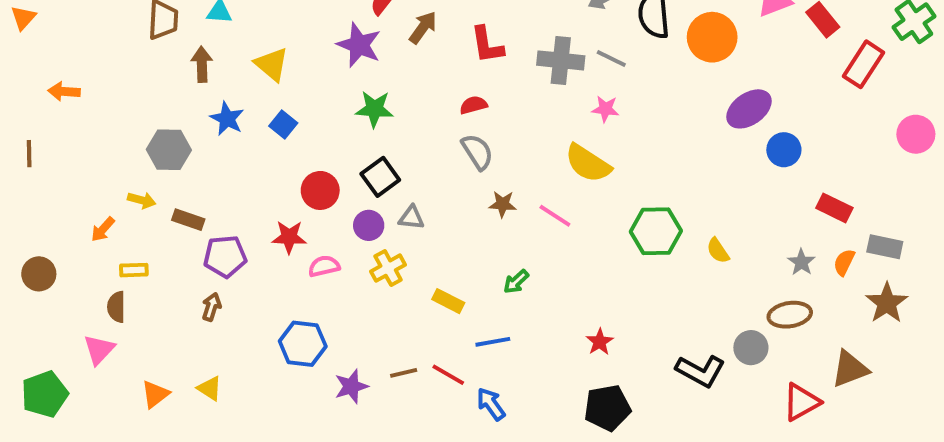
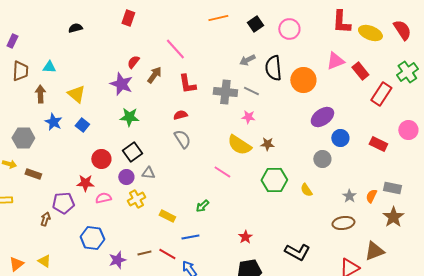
brown star: (503, 204) -> (267, 144), moved
red rectangle: (834, 208) -> (378, 144), moved
purple pentagon: (225, 256) -> (63, 203), moved
gray circle: (751, 348) -> (322, 159), moved

